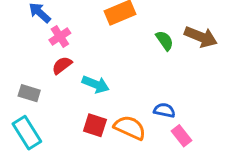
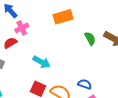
red semicircle: (62, 65) -> (10, 43), moved

